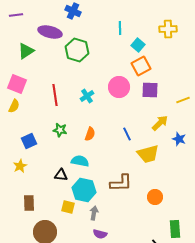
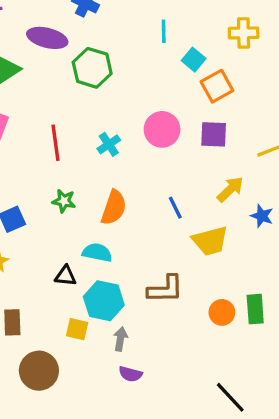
orange square: (141, 66) -> (217, 86), moved
orange semicircle: (90, 134) -> (114, 208), size x1.5
green rectangle: (175, 229) -> (255, 309), moved

